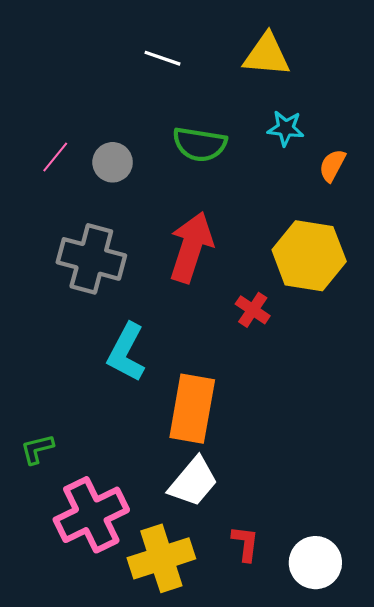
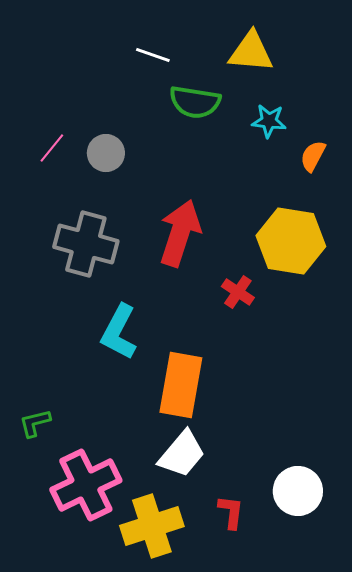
green semicircle: (200, 144) -> (195, 102), moved
white circle: (315, 563) -> (298, 491), moved

